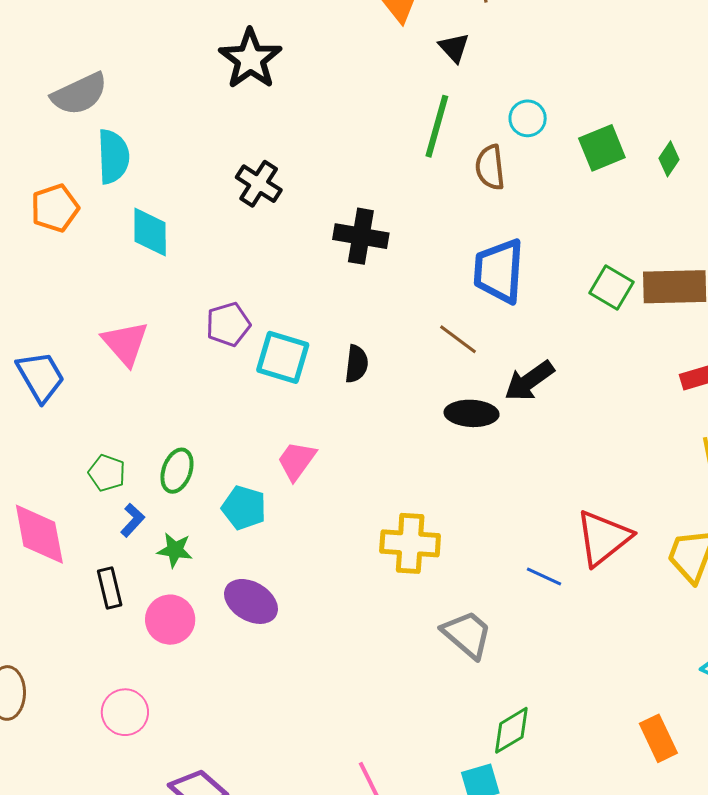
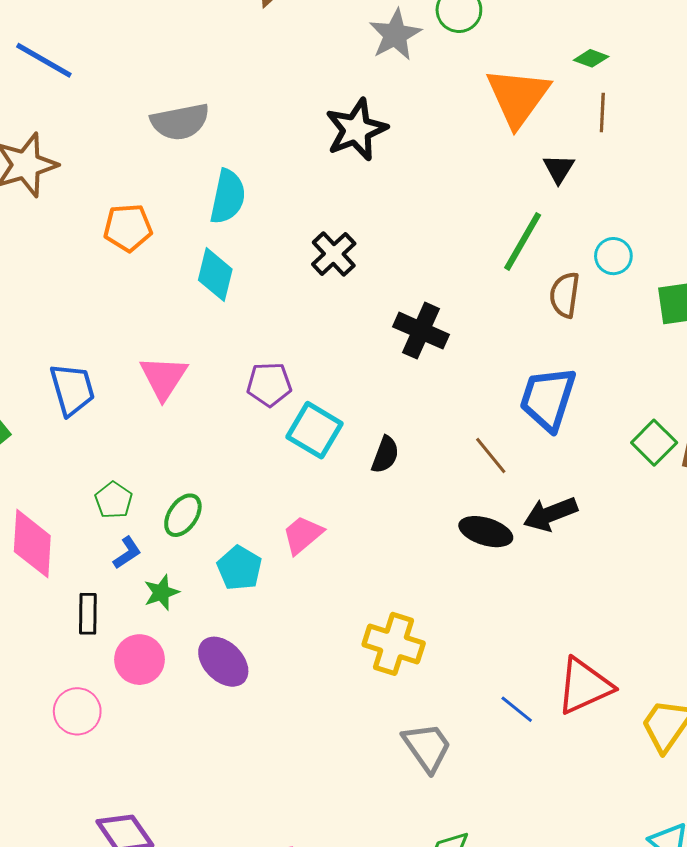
cyan semicircle: (113, 157) -> (228, 197), moved
green star: (175, 550) -> (161, 592), turned 30
pink circle: (125, 712) -> (77, 711), moved

